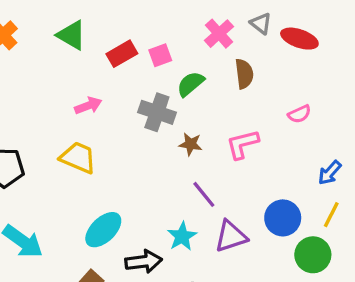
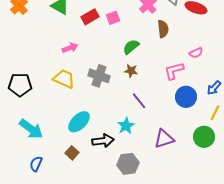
green semicircle: (190, 84) -> (131, 47), moved
gray cross: (157, 112) -> (99, 76), moved
pink L-shape: (242, 144) -> (174, 71), moved
blue circle: (283, 218) -> (186, 97), moved
purple triangle: (231, 236) -> (164, 139), moved

